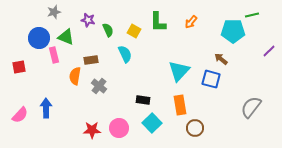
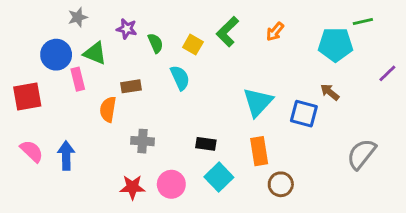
green L-shape: (158, 22) -> (227, 32), turned 45
brown arrow: (221, 59) -> (330, 92), moved
red square: (19, 67) -> (27, 96), size x1.5
gray cross: (99, 86) -> (143, 141), moved, turned -35
pink semicircle: (20, 115) -> (32, 151), moved, turned -90

